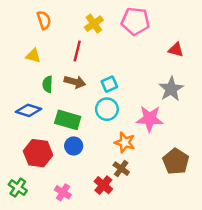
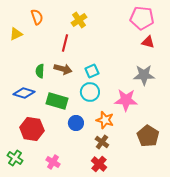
pink pentagon: (135, 21) -> (142, 18), moved
yellow triangle: (33, 56) -> (16, 34), moved, turned -40
gray star: (171, 89) -> (144, 75), turned 30
blue circle: (74, 146) -> (76, 123), moved
red cross: (103, 185) -> (99, 164), moved

